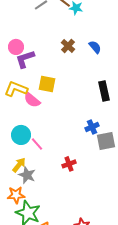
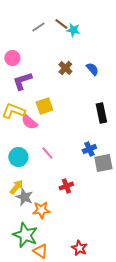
pink circle: (16, 47) -> (12, 58), moved
yellow square: (47, 84) -> (44, 106), turned -30
pink line: (37, 144) -> (47, 153), moved
orange star: (16, 195) -> (41, 210), moved

